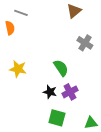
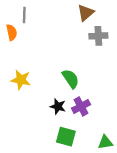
gray line: (21, 13) -> (24, 15), turned 72
gray cross: (85, 43) -> (98, 36), moved, turned -35

